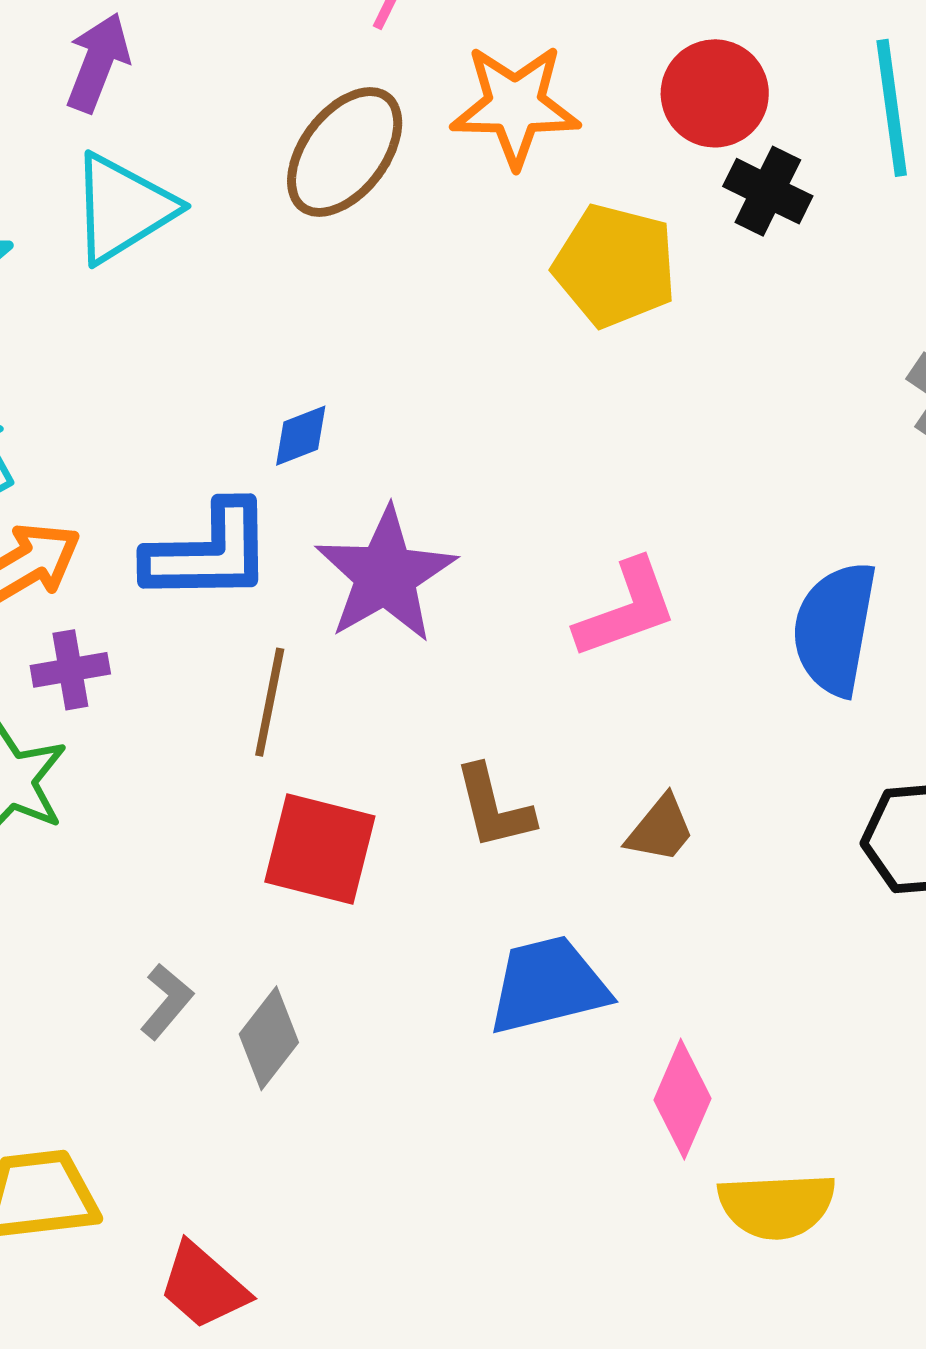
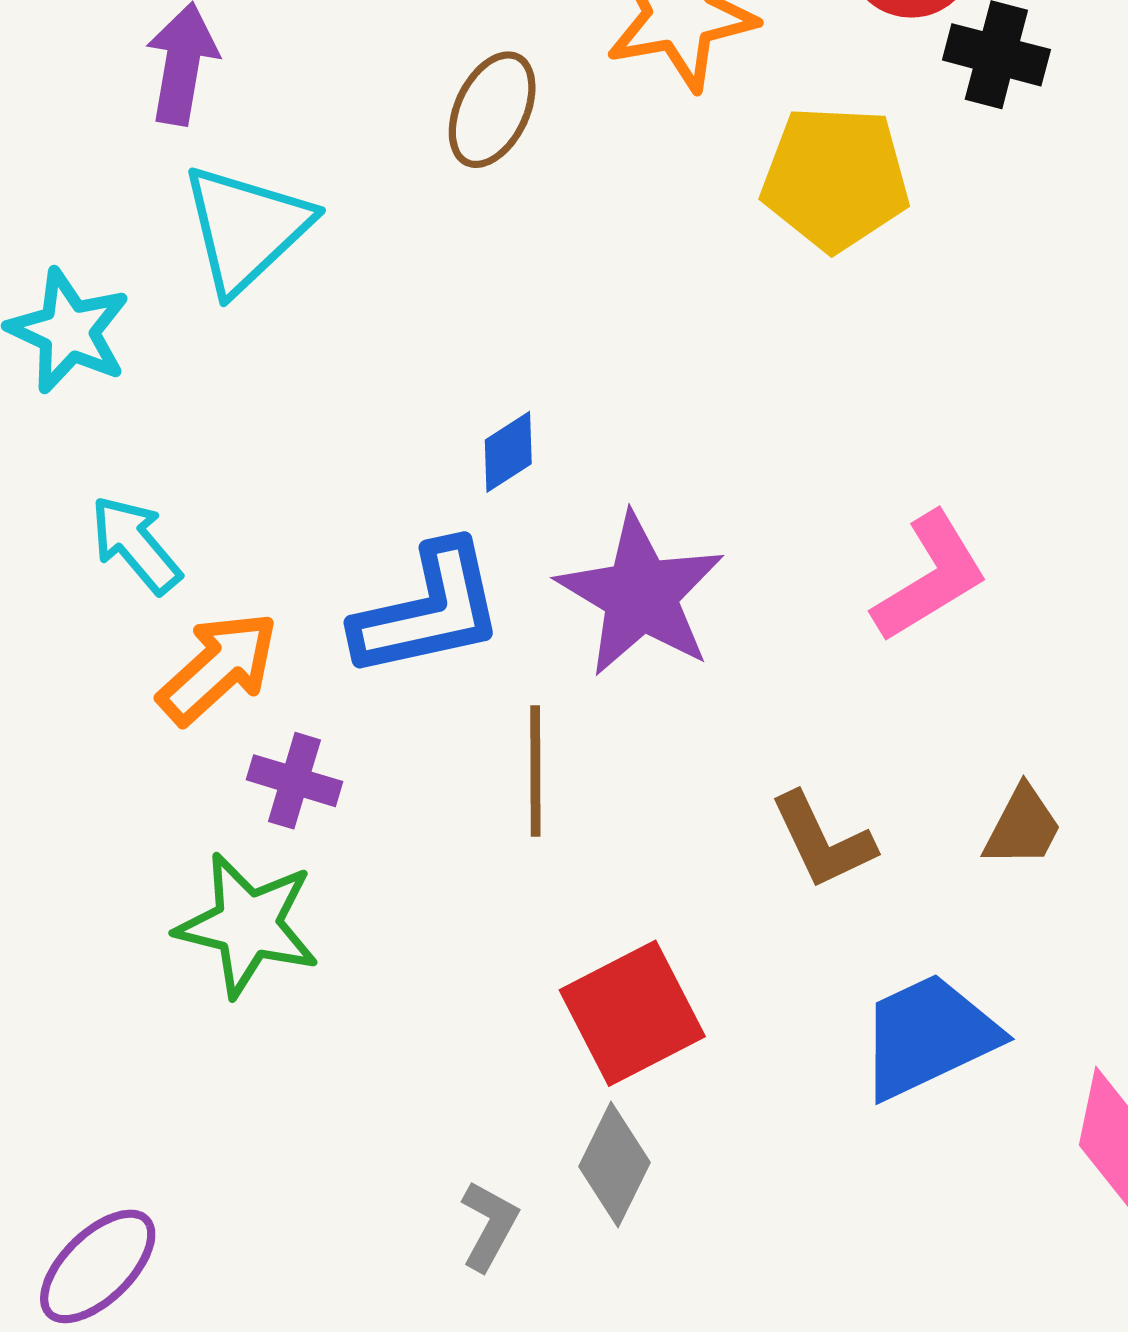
brown ellipse: (345, 152) -> (492, 110), size x0.7
purple cross: (70, 670) -> (294, 781), turned 38
red square: (320, 849) -> (632, 1013), moved, turned -30
gray L-shape: (166, 1001) -> (489, 1226), moved

